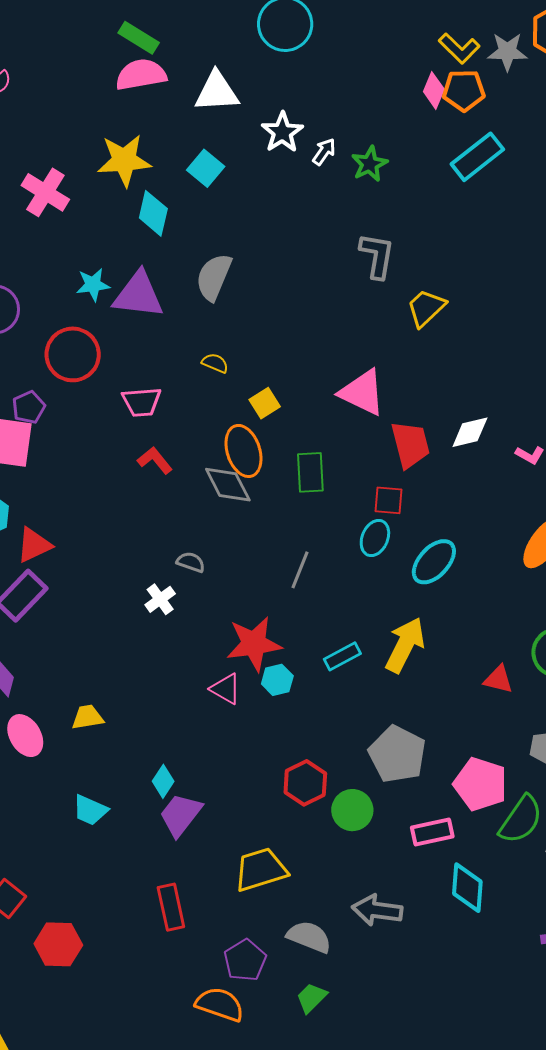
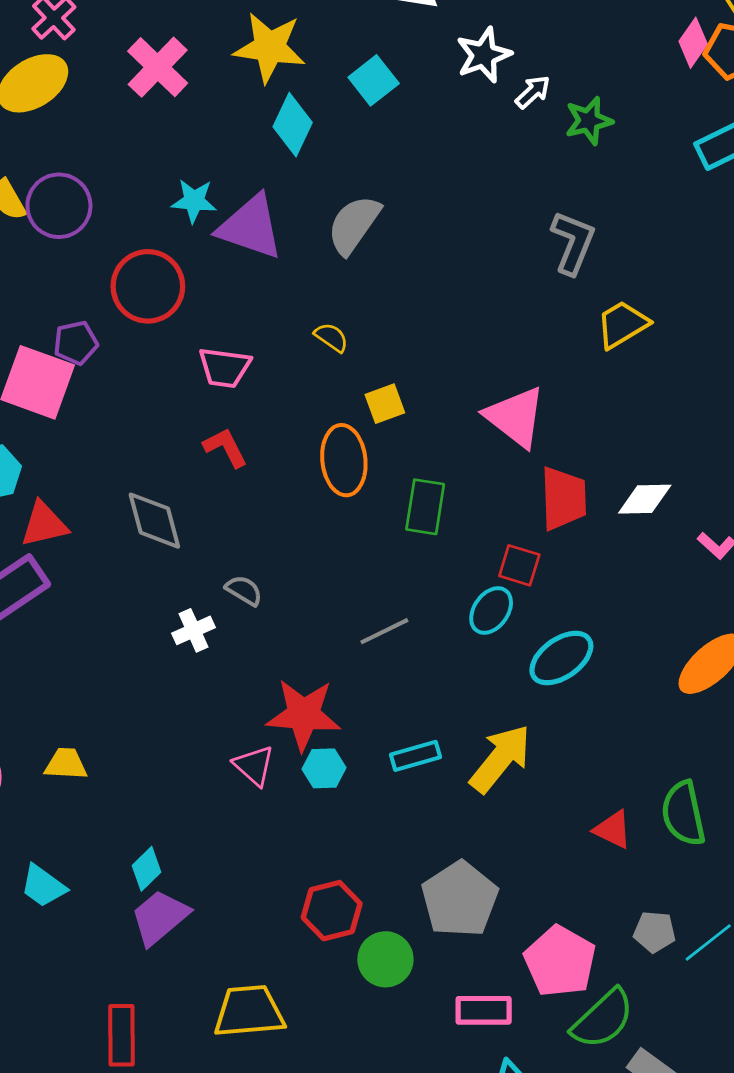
gray diamond: (228, 485) -> (154, 521), moved
gray line: (300, 570) -> (384, 631), turned 30

